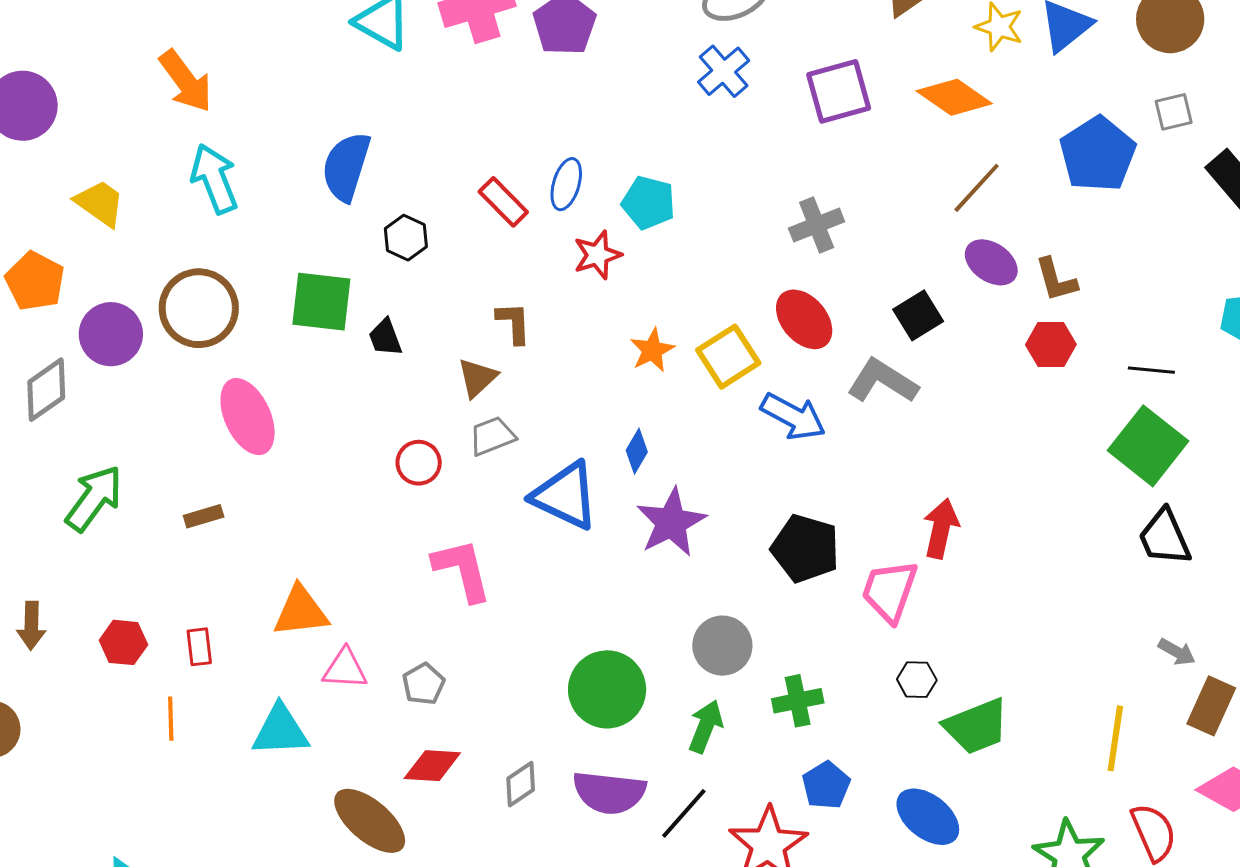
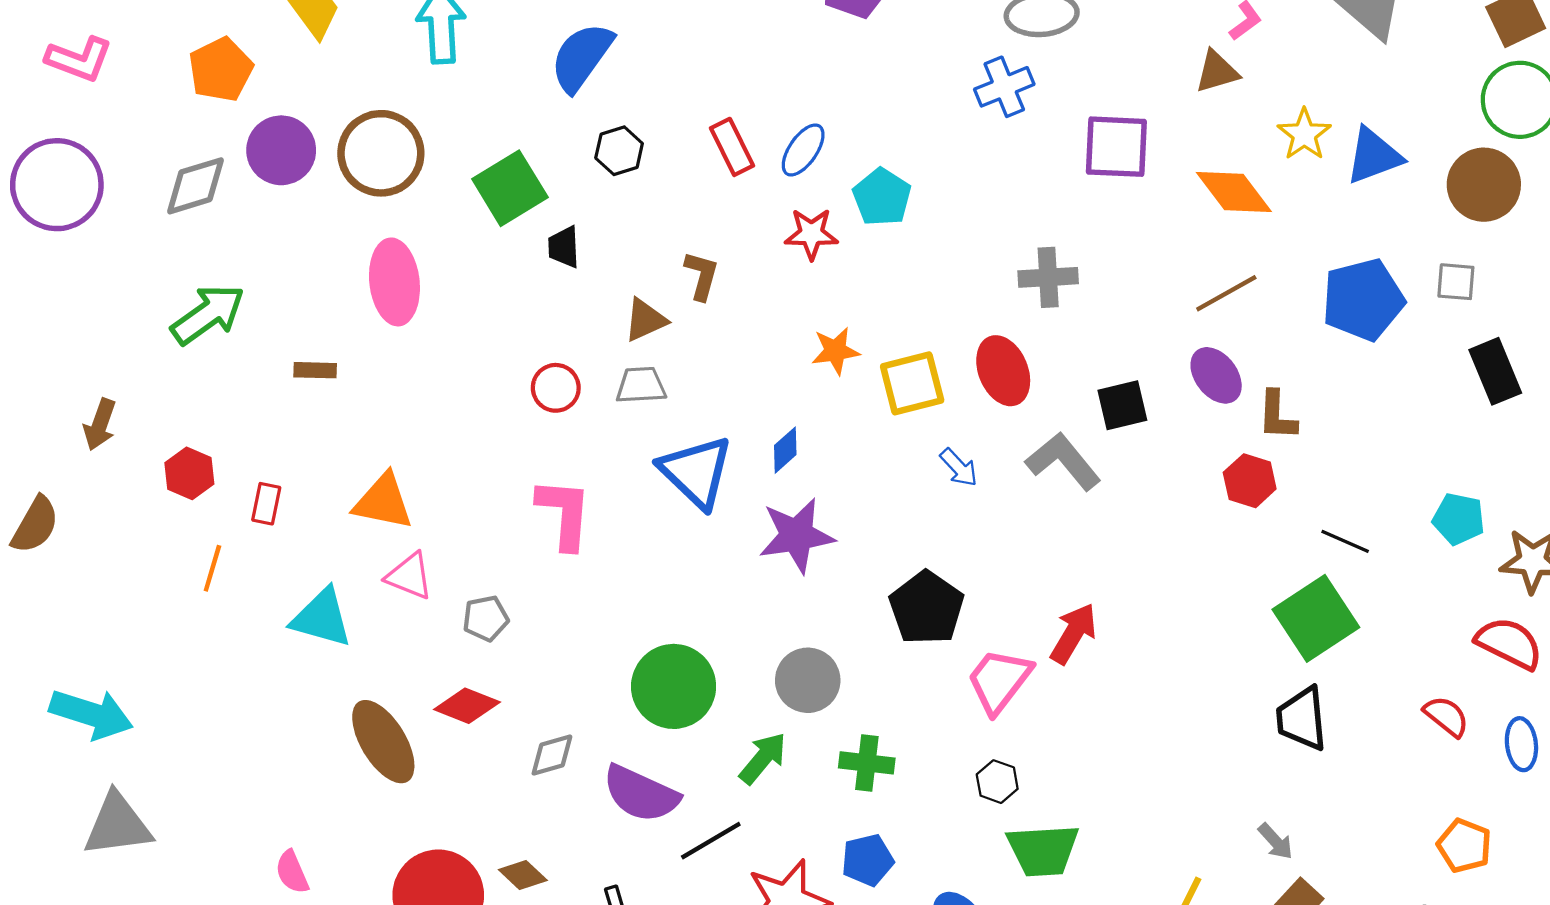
green square: (321, 302) -> (510, 188), turned 34
blue arrow: (793, 417) -> (959, 468), size x0.6

